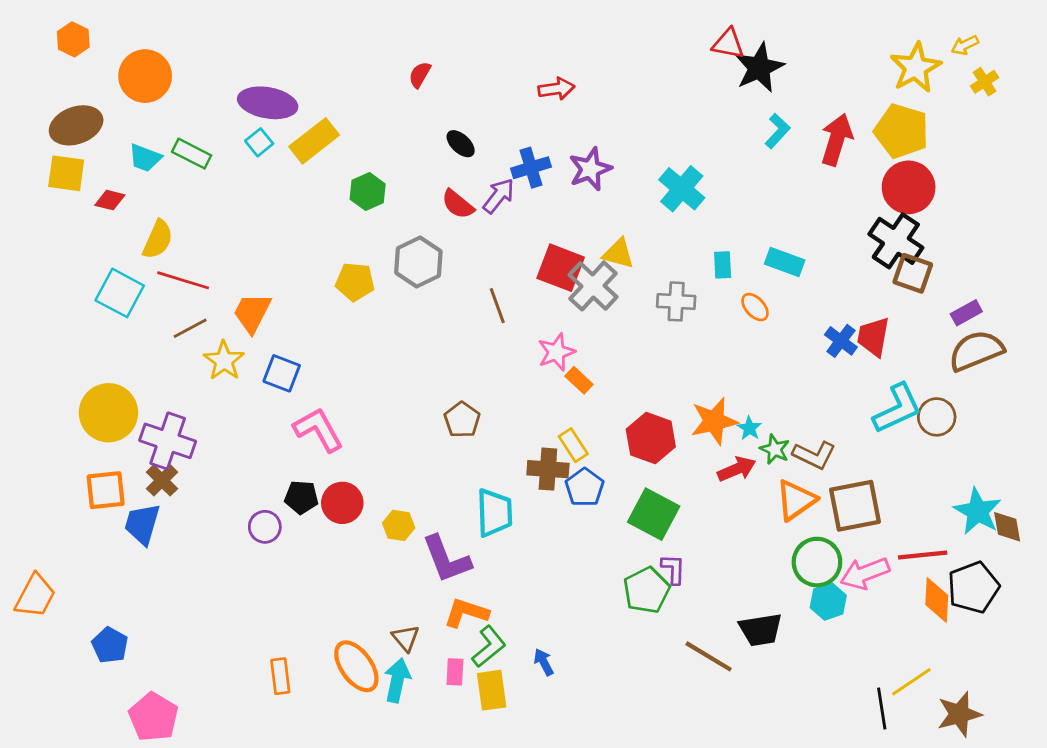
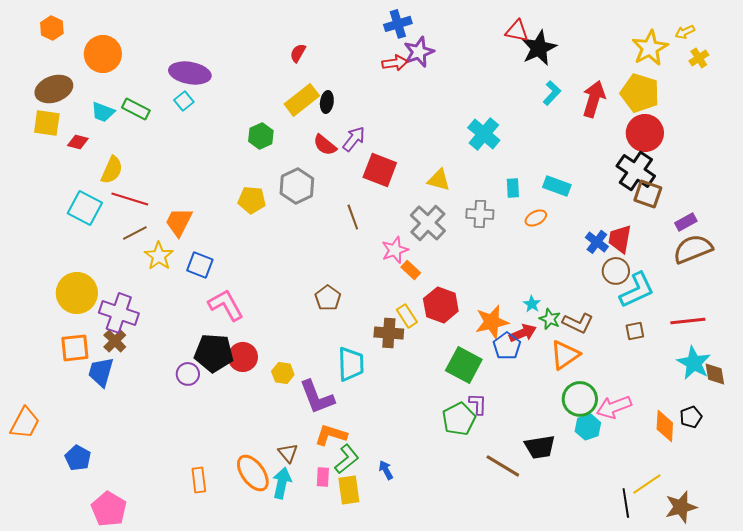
yellow rectangle: (314, 141) -> (302, 100), moved
black ellipse: (461, 144) -> (327, 102), turned 55
blue cross: (531, 168) -> (398, 24), moved
purple star: (590, 169) -> (419, 52), moved
red square: (561, 268) -> (380, 170), moved
gray cross: (593, 286) -> (428, 223), moved
orange ellipse: (755, 307) -> (536, 218), turned -75
brown circle: (937, 417) -> (616, 271), moved
orange star: (714, 421) -> (492, 322), moved
red hexagon: (651, 438) -> (441, 305), moved
blue pentagon: (585, 487) -> (507, 346), moved
black pentagon: (301, 497) -> (214, 353), size x1.6
brown square: (855, 506) -> (635, 331), moved, size x0.5
red line: (923, 555) -> (688, 321), moved
black pentagon: (973, 587) -> (691, 417), size x0.6

